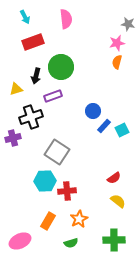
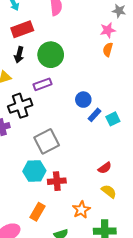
black arrow: (36, 76) -> (19, 55), moved
gray square: (57, 152) -> (47, 141), turned 30
orange star: (79, 219) -> (81, 210), moved

